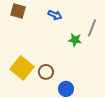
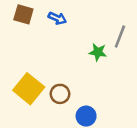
blue arrow: (55, 15) -> (57, 18), moved

